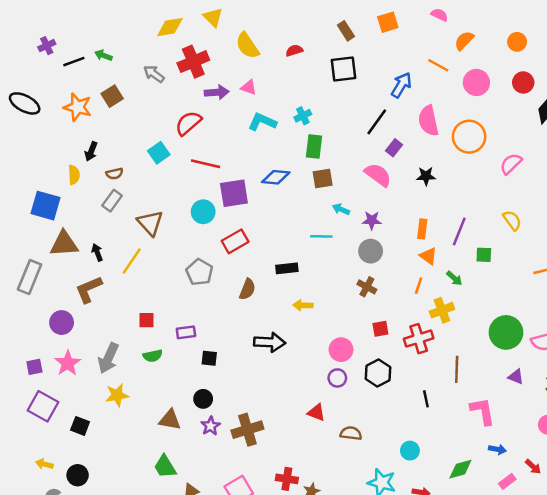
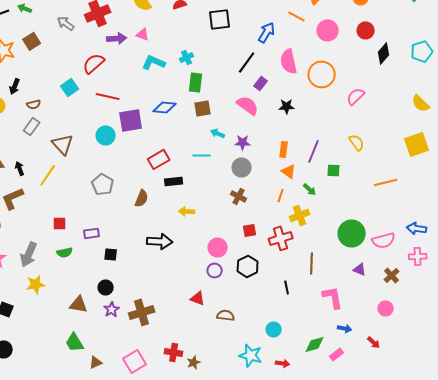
red rectangle: (235, 241) -> (159, 159), moved
pink rectangle: (507, 481) -> (337, 354), moved

